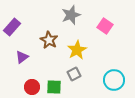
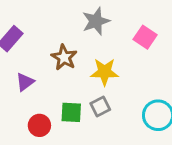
yellow star: (77, 50) -> (105, 72), turned 30
green square: (54, 87) -> (71, 112), moved

